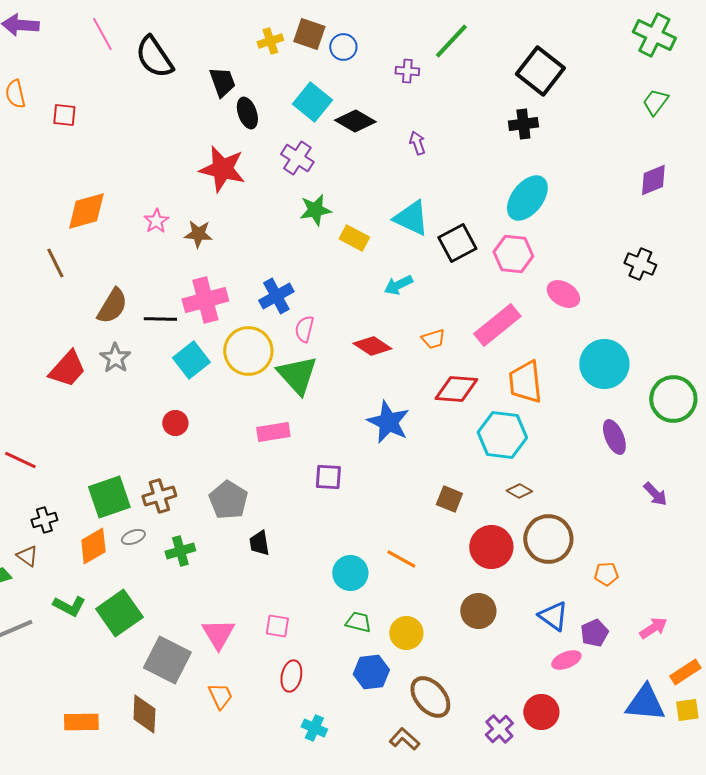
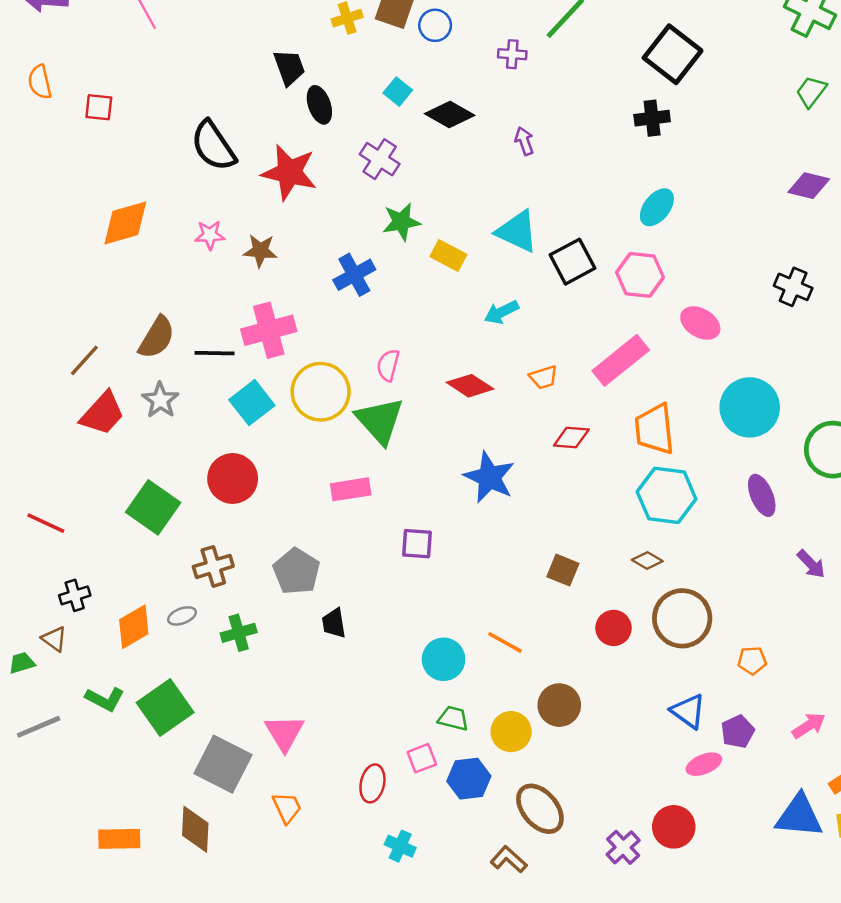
black semicircle: (154, 57) -> (213, 146), moved
cyan square: (312, 102) -> (398, 92), size x0.6
purple diamond: (653, 180) -> (809, 186), turned 36
cyan ellipse: (527, 198) -> (657, 207), size x0.7
pink star: (156, 221) -> (210, 235), turned 30
brown line: (55, 263) -> (84, 360), moved, turned 68
blue cross: (276, 296) -> (354, 275), moved
red diamond: (456, 389) -> (571, 438), size x0.7
red circle: (175, 423) -> (233, 478), size x1.6
cyan hexagon: (502, 435) -> (667, 495), moved
green square: (109, 497) -> (153, 507), moved, turned -36
red circle: (491, 547) -> (613, 628), size x0.7
brown circle: (478, 611) -> (559, 705), moved
pink square: (277, 626) -> (422, 758), moved, turned -30

